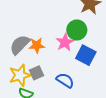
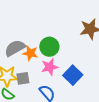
green circle: (77, 30) -> (49, 47), moved
pink star: (65, 42) -> (50, 67), moved

